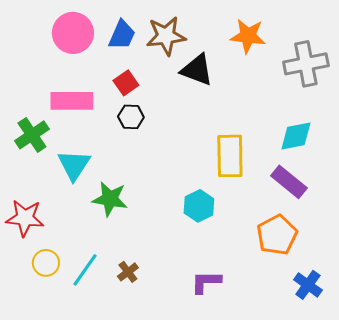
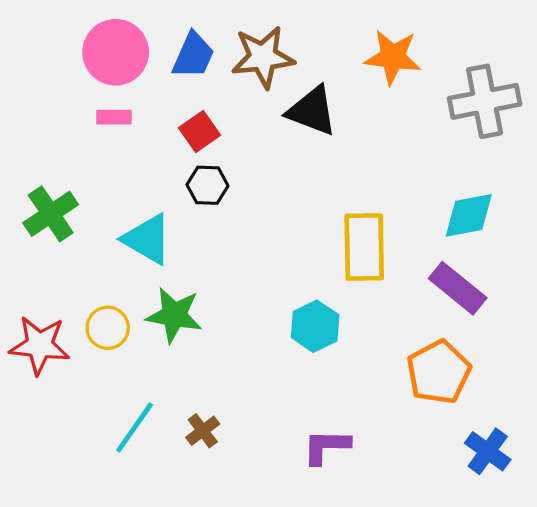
pink rectangle: (72, 101) -> (114, 117), moved, size x0.5
cyan triangle: (74, 165) -> (147, 239), moved, turned -33
yellow circle: (46, 263) -> (108, 328), moved

